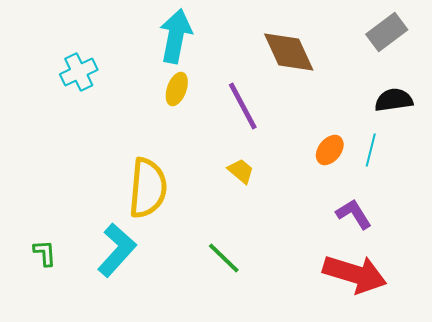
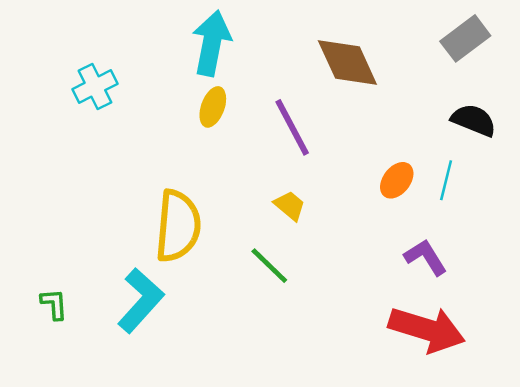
black semicircle: (394, 100) -> (474, 120), turned 30
green line: (224, 258) -> (269, 266), moved

